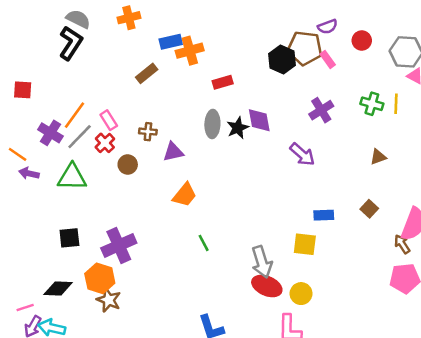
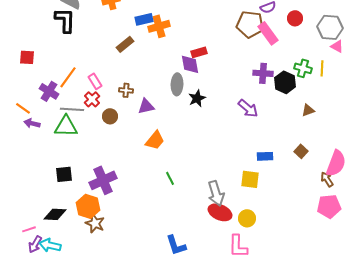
black L-shape: (71, 43) -> (65, 20), turned -32
black hexagon: (282, 59) -> (285, 82), moved
pink rectangle: (328, 59) -> (268, 33), size x1.6
red rectangle: (223, 82) -> (199, 52), moved
purple cross: (321, 110) -> (263, 73), turned 36
purple diamond: (259, 120) -> (190, 64), moved
black star: (238, 128) -> (197, 98), moved
gray line: (80, 137) -> (72, 109), moved, turned 50

